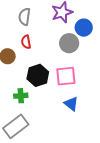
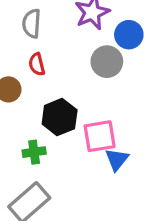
pink square: (66, 76) -> (100, 136), moved
blue triangle: (71, 104) -> (117, 160), turned 35

